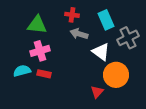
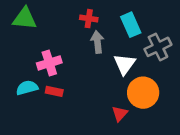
green triangle: (37, 25) -> (25, 19), moved
gray arrow: (79, 34) -> (97, 42), turned 66
white triangle: (101, 52) -> (125, 64), turned 30

